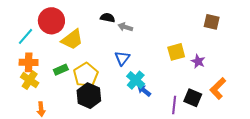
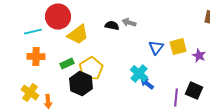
black semicircle: (108, 18) -> (112, 26), moved
cyan line: (25, 36) -> (33, 32), turned 36
blue triangle: (122, 58) -> (156, 48), moved
yellow cross: (30, 80) -> (30, 93), moved
black hexagon: (89, 96) -> (81, 84), moved

